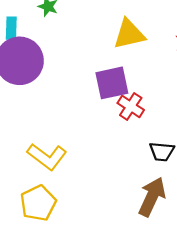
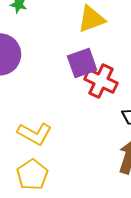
red cross: (131, 106) -> (101, 81), size x1.4

